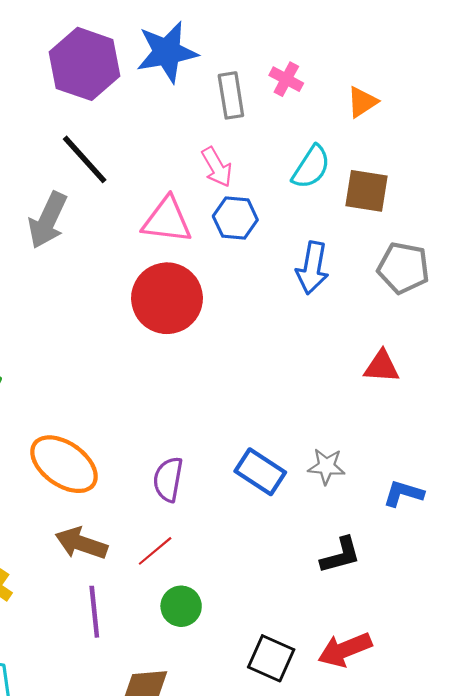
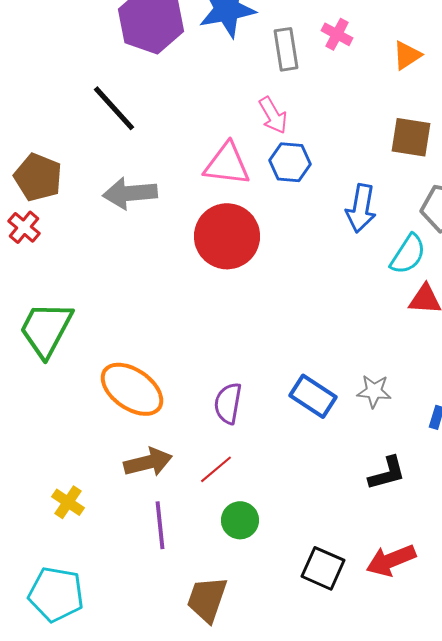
black line: (85, 159) -> (114, 108), moved
cyan semicircle: (311, 167) -> (408, 254), moved
gray arrow: (48, 220) -> (130, 193), moved, turned 60
brown arrow: (81, 543) -> (148, 462), turned 147

